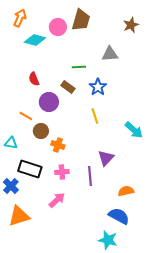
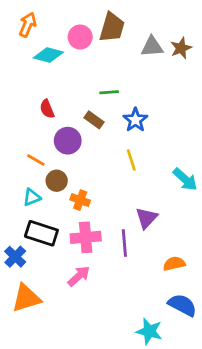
brown star: (131, 25) -> (181, 48), moved
gray triangle: (110, 54) -> (152, 47), moved
cyan triangle: (11, 143) -> (32, 197), moved, turned -32
pink cross: (62, 172) -> (86, 237), size x1.5
blue semicircle: (119, 216) -> (182, 305), moved

